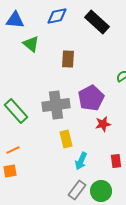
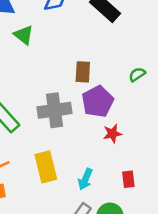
brown rectangle: (68, 59) -> (83, 72), moved
yellow rectangle: (66, 139) -> (46, 167), moved, size x1.4

